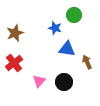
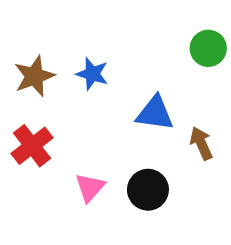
green circle: (74, 15) -> (208, 48), moved
blue star: (55, 28) -> (92, 74), moved

